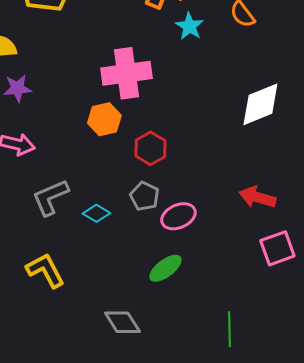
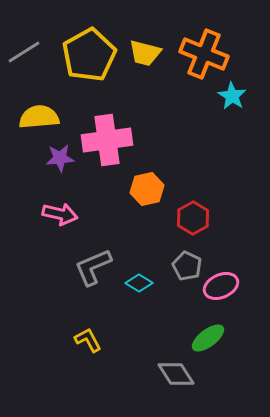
pink cross: (126, 73) -> (107, 140), moved
yellow L-shape: (45, 270) -> (88, 340), size x0.7
gray diamond: (122, 322) -> (176, 374), moved

